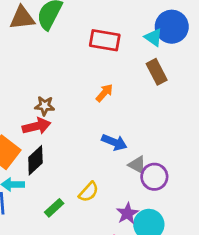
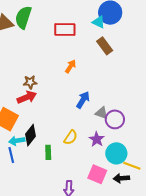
blue arrow: (114, 142) -> (83, 100), turned -72
black diamond: (35, 160) -> (30, 135), moved
green rectangle: (54, 208) -> (48, 152), turned -40
purple star: (127, 213) -> (97, 139), moved

